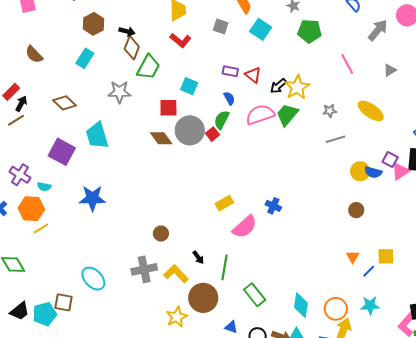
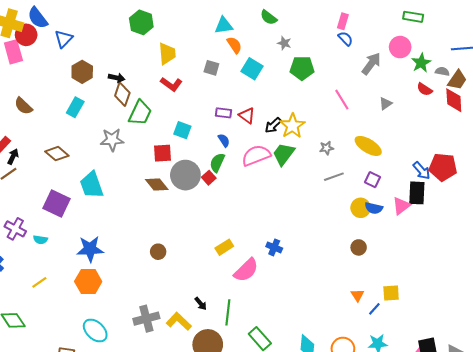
purple square: (390, 159) -> (372, 180), moved
orange hexagon: (31, 209) -> (88, 282), moved
brown circle: (161, 234) -> (158, 252), moved

